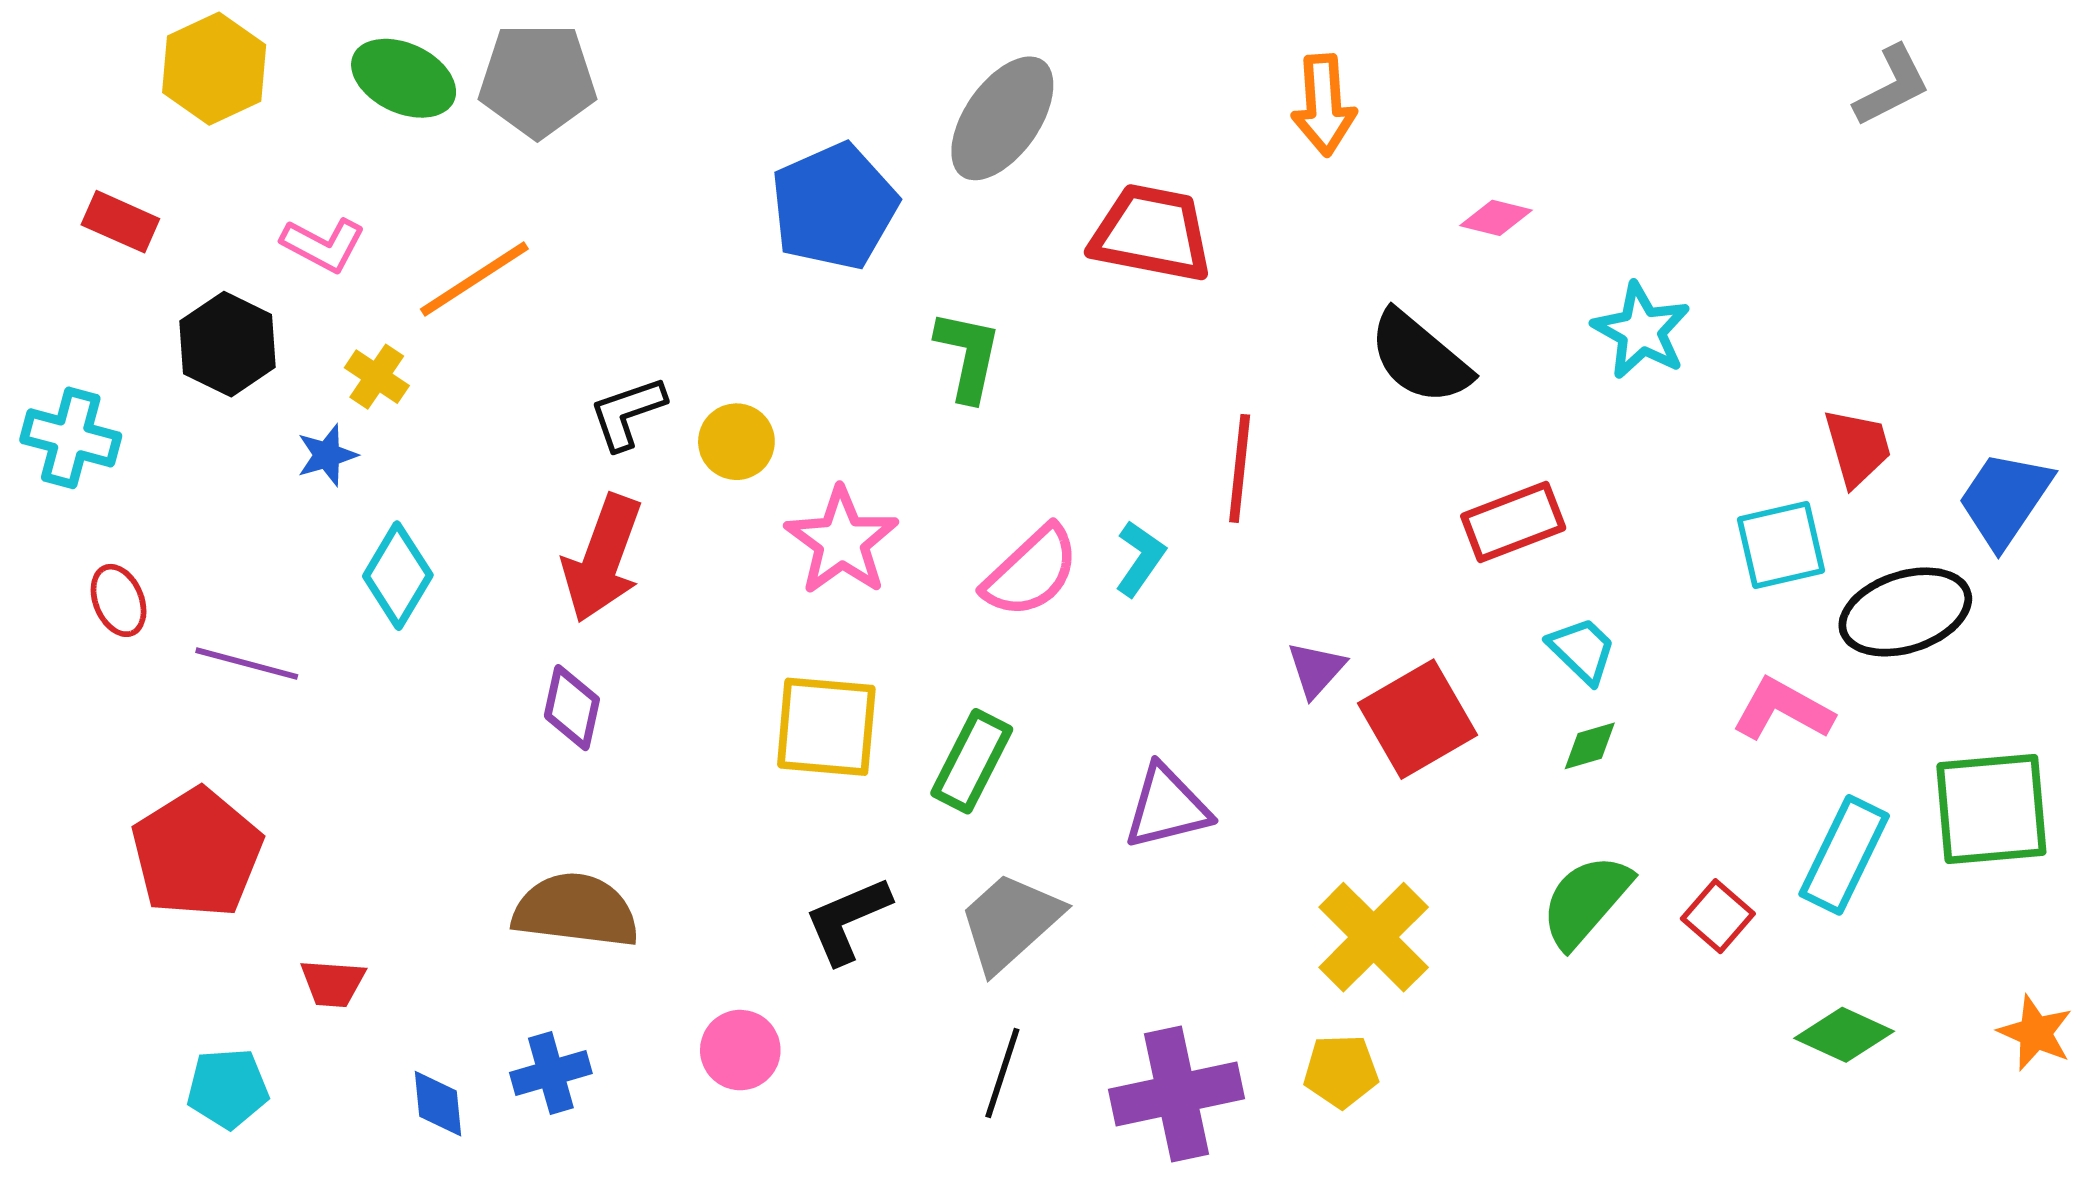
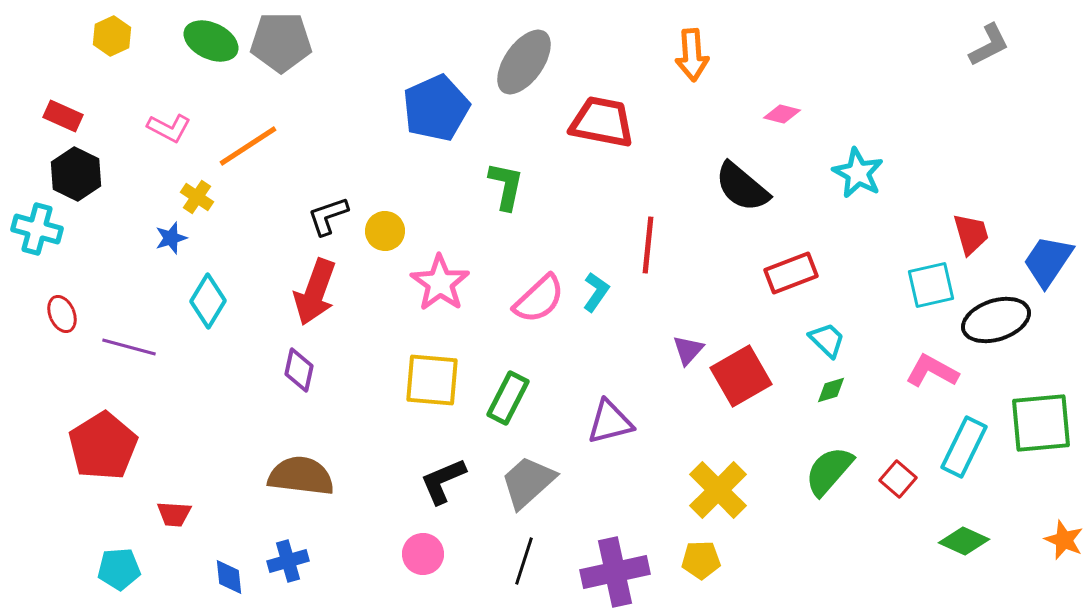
yellow hexagon: (214, 69) -> (112, 36), size x0.7
black hexagon: (228, 344) -> (76, 174), moved
pink circle: (740, 1050) -> (423, 554), moved

